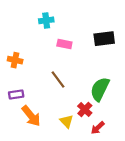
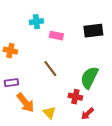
cyan cross: (46, 20) -> (36, 22), moved
red cross: (85, 110) -> (75, 97), turned -32
yellow triangle: (67, 121) -> (49, 113), moved

